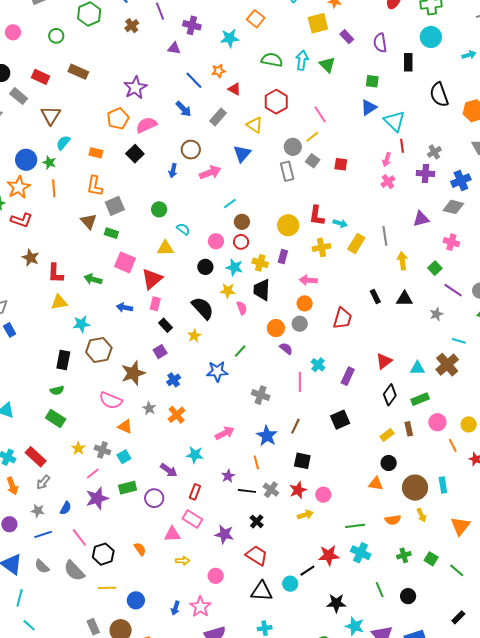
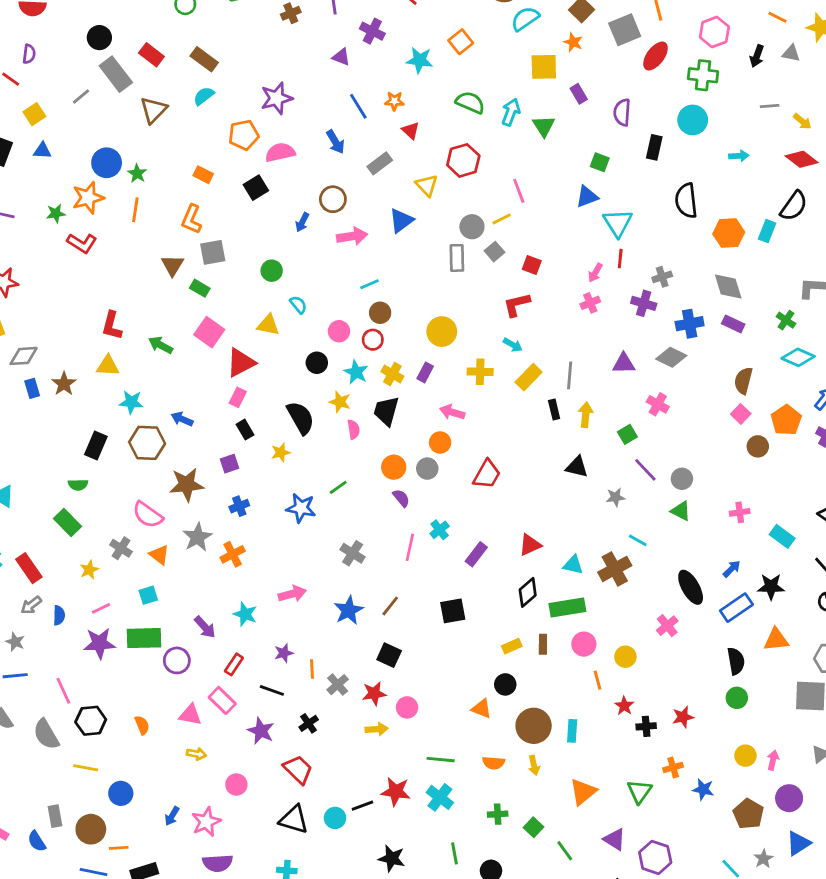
gray rectangle: (19, 96) -> (116, 74), size x1.4
cyan semicircle: (63, 143) -> (204, 96), moved
red L-shape: (317, 216) -> (517, 305), moved, turned 55
brown star: (31, 258) -> (64, 384), moved
black rectangle: (375, 296) -> (554, 409), moved
blue arrow: (125, 307) -> (182, 419), moved
green rectangle: (420, 399) -> (567, 608), size x1.4
gray star: (149, 408) -> (197, 537), size x1.5
gray cross: (102, 450) -> (121, 548), moved
orange line: (256, 462) -> (312, 669), moved
green rectangle: (128, 488) -> (144, 638), size x1.4
black line: (247, 491) -> (272, 690), moved
blue semicircle: (66, 508) -> (59, 615), moved, turned -40

